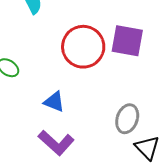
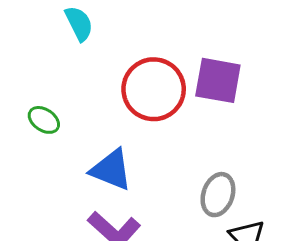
blue triangle: (54, 102) -> (111, 170), size x1.4

